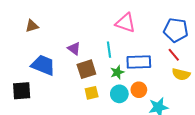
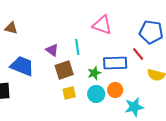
brown triangle: (32, 26) -> (11, 28), turned 32
cyan line: (109, 50) -> (77, 47), moved
red line: (174, 55) -> (138, 54), moved

